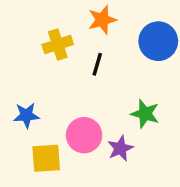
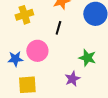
yellow cross: (58, 44) -> (24, 15), moved
pink circle: (84, 135) -> (37, 51), moved

